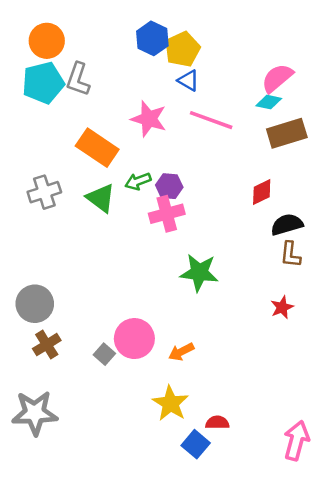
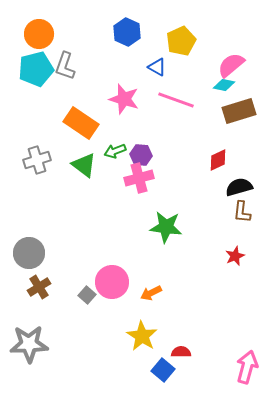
yellow pentagon: (182, 49) -> (181, 41), moved

